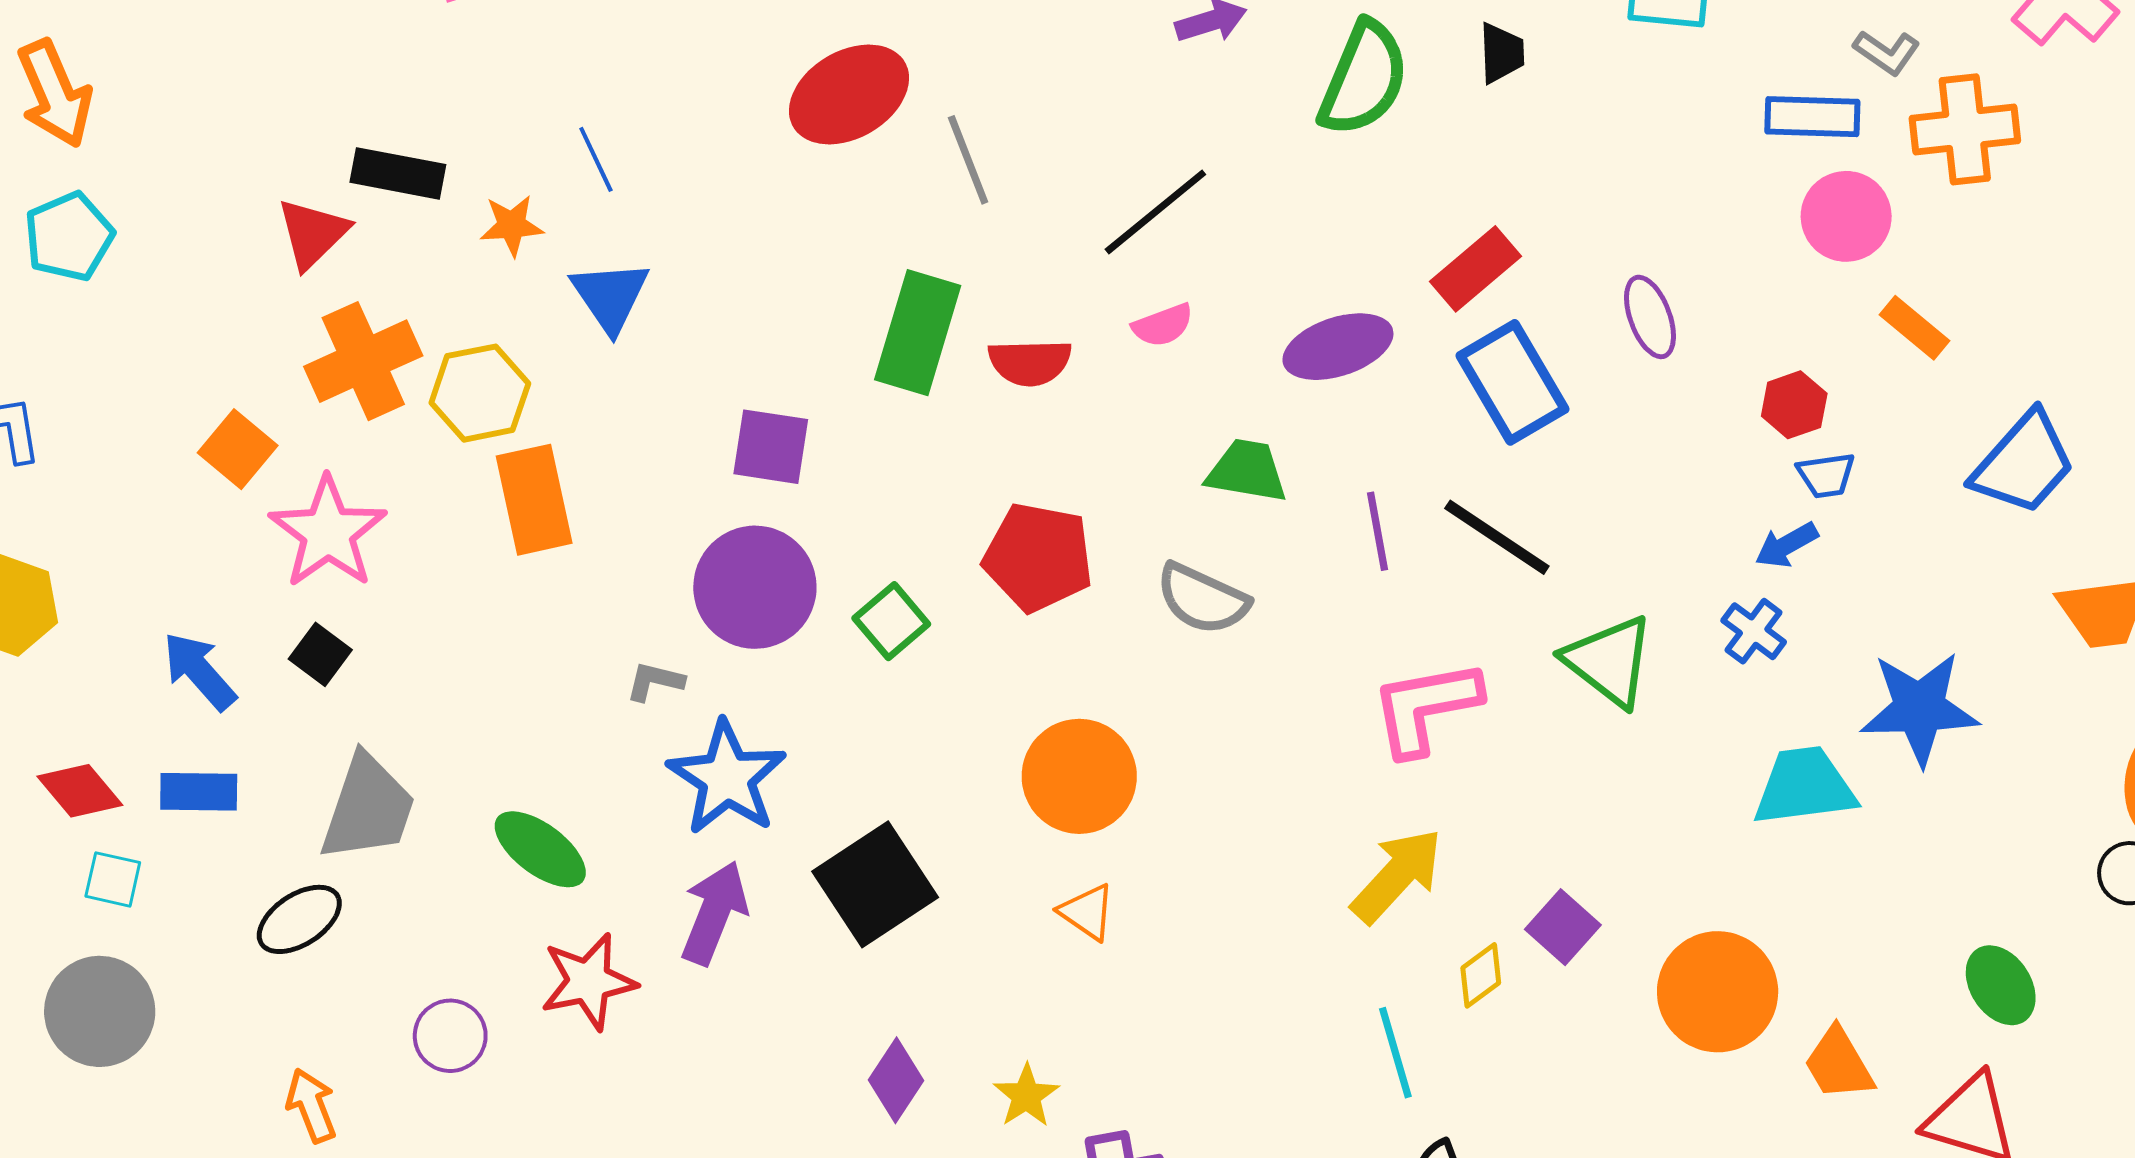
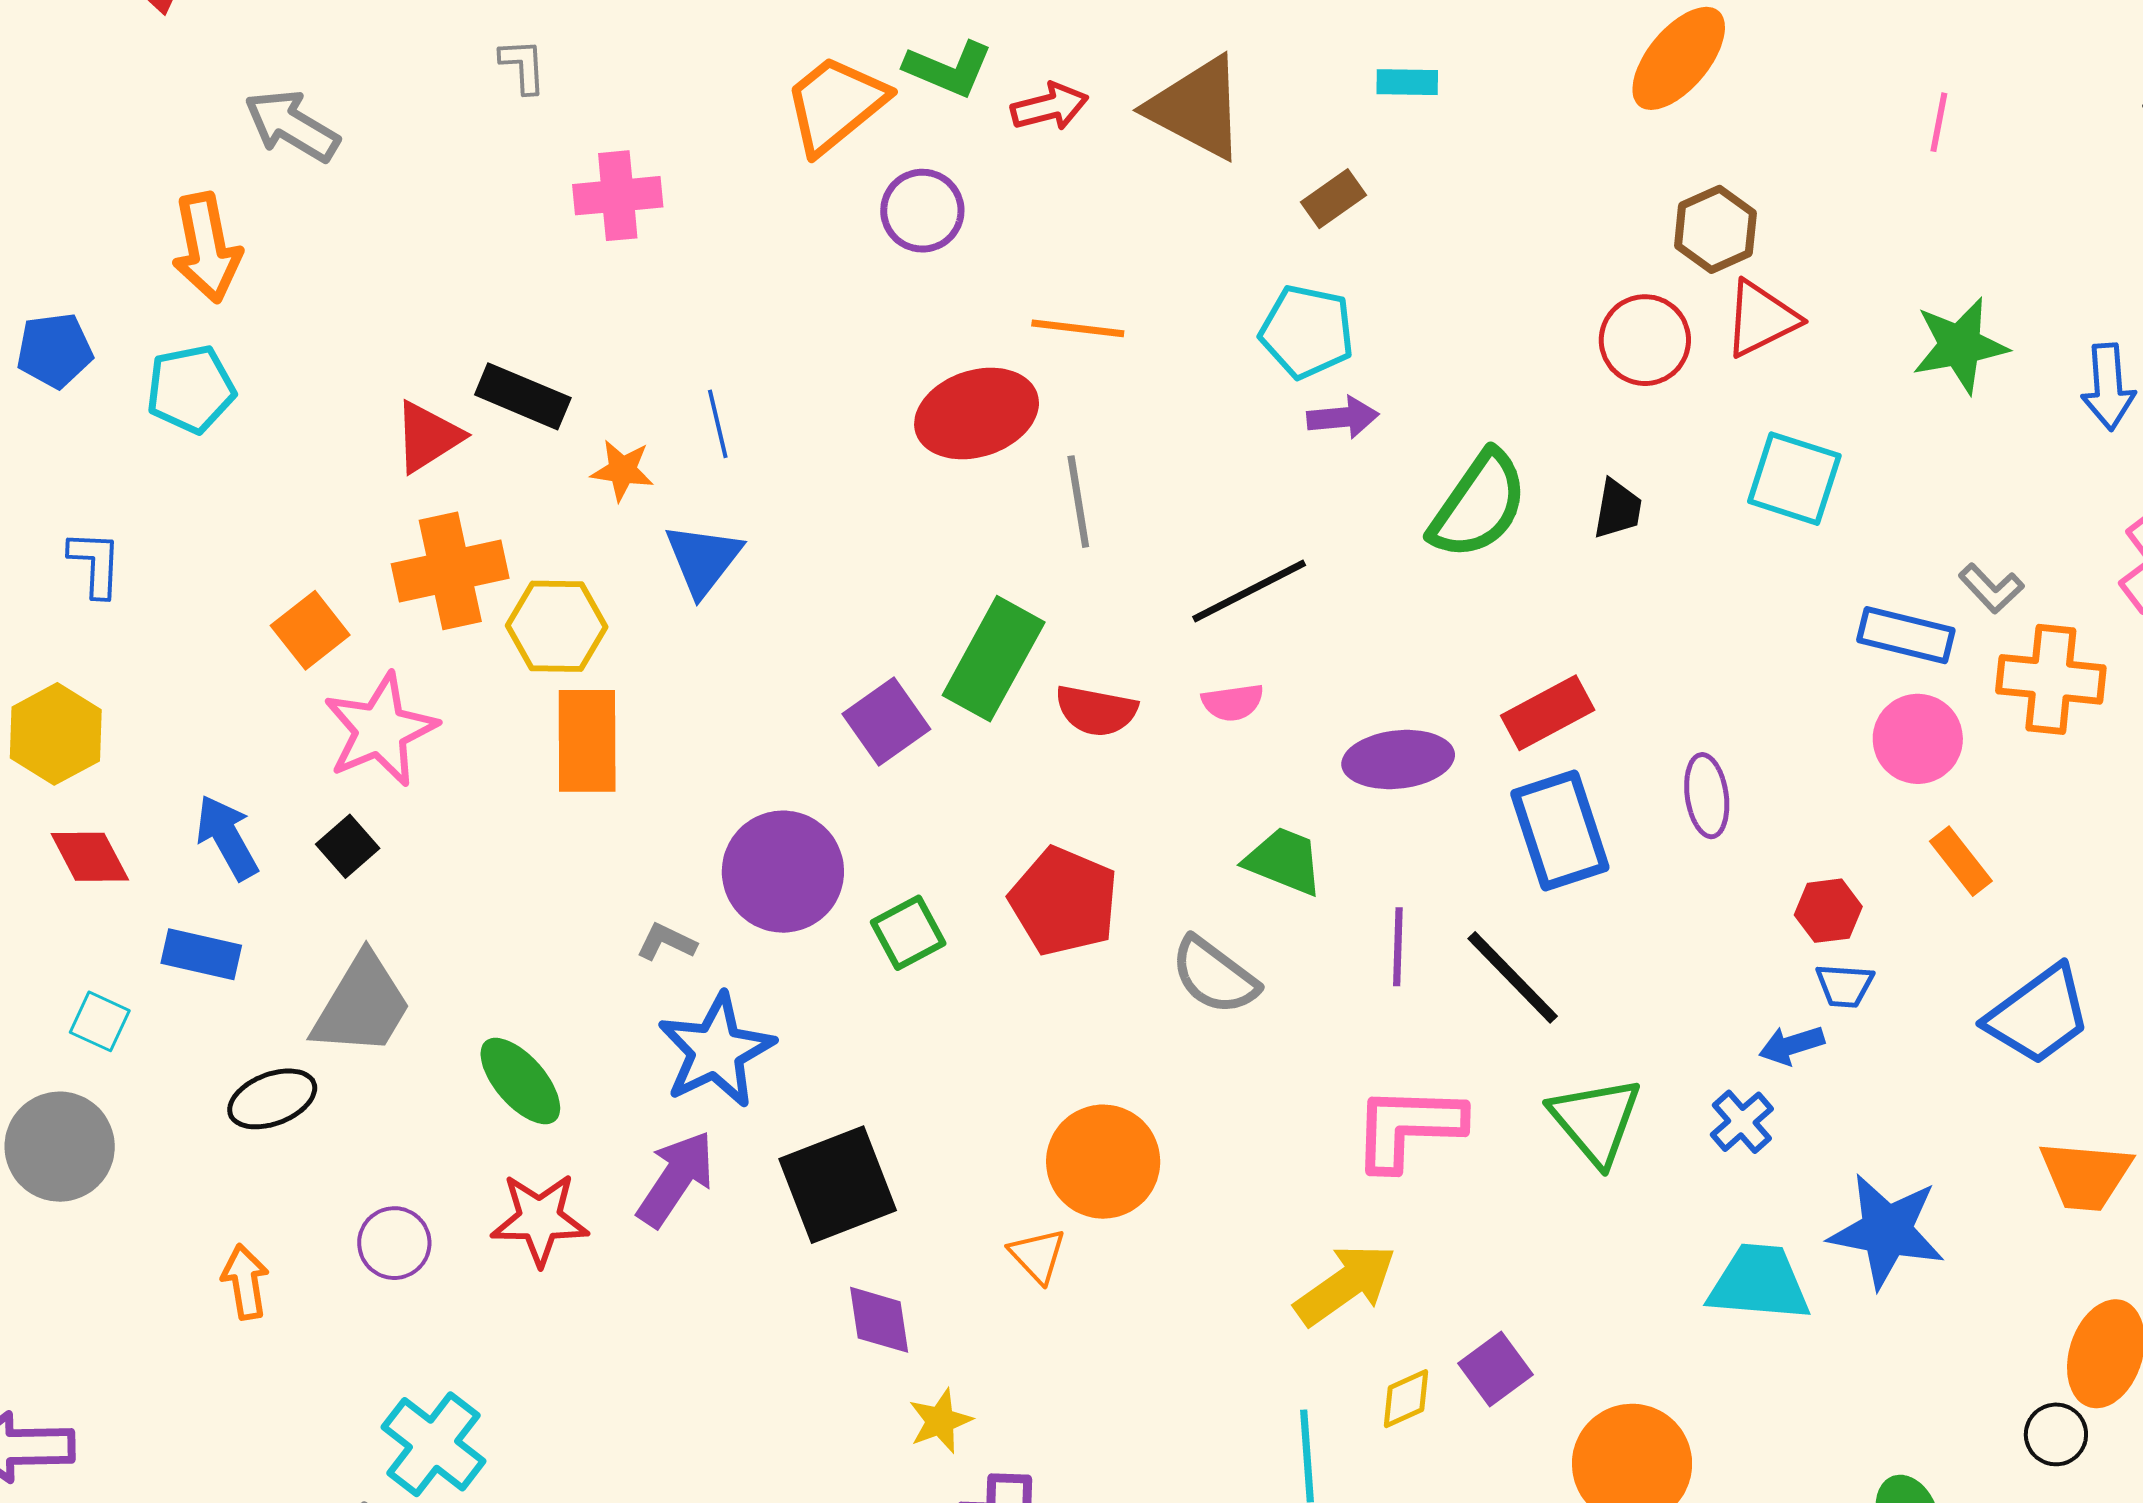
purple square: (771, 447) -> (886, 721), moved, turned 34
orange circle: (1079, 776) -> (1103, 1162), moved
red diamond: (80, 791) -> (90, 857), moved
purple diamond: (896, 1080) -> (879, 1320), moved, turned -54

